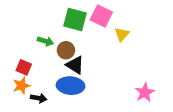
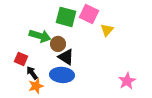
green arrow: (45, 41) -> (40, 36), size x1.5
orange star: (21, 86) -> (36, 86), moved
black arrow: (39, 98) -> (32, 73), moved, turned -136

